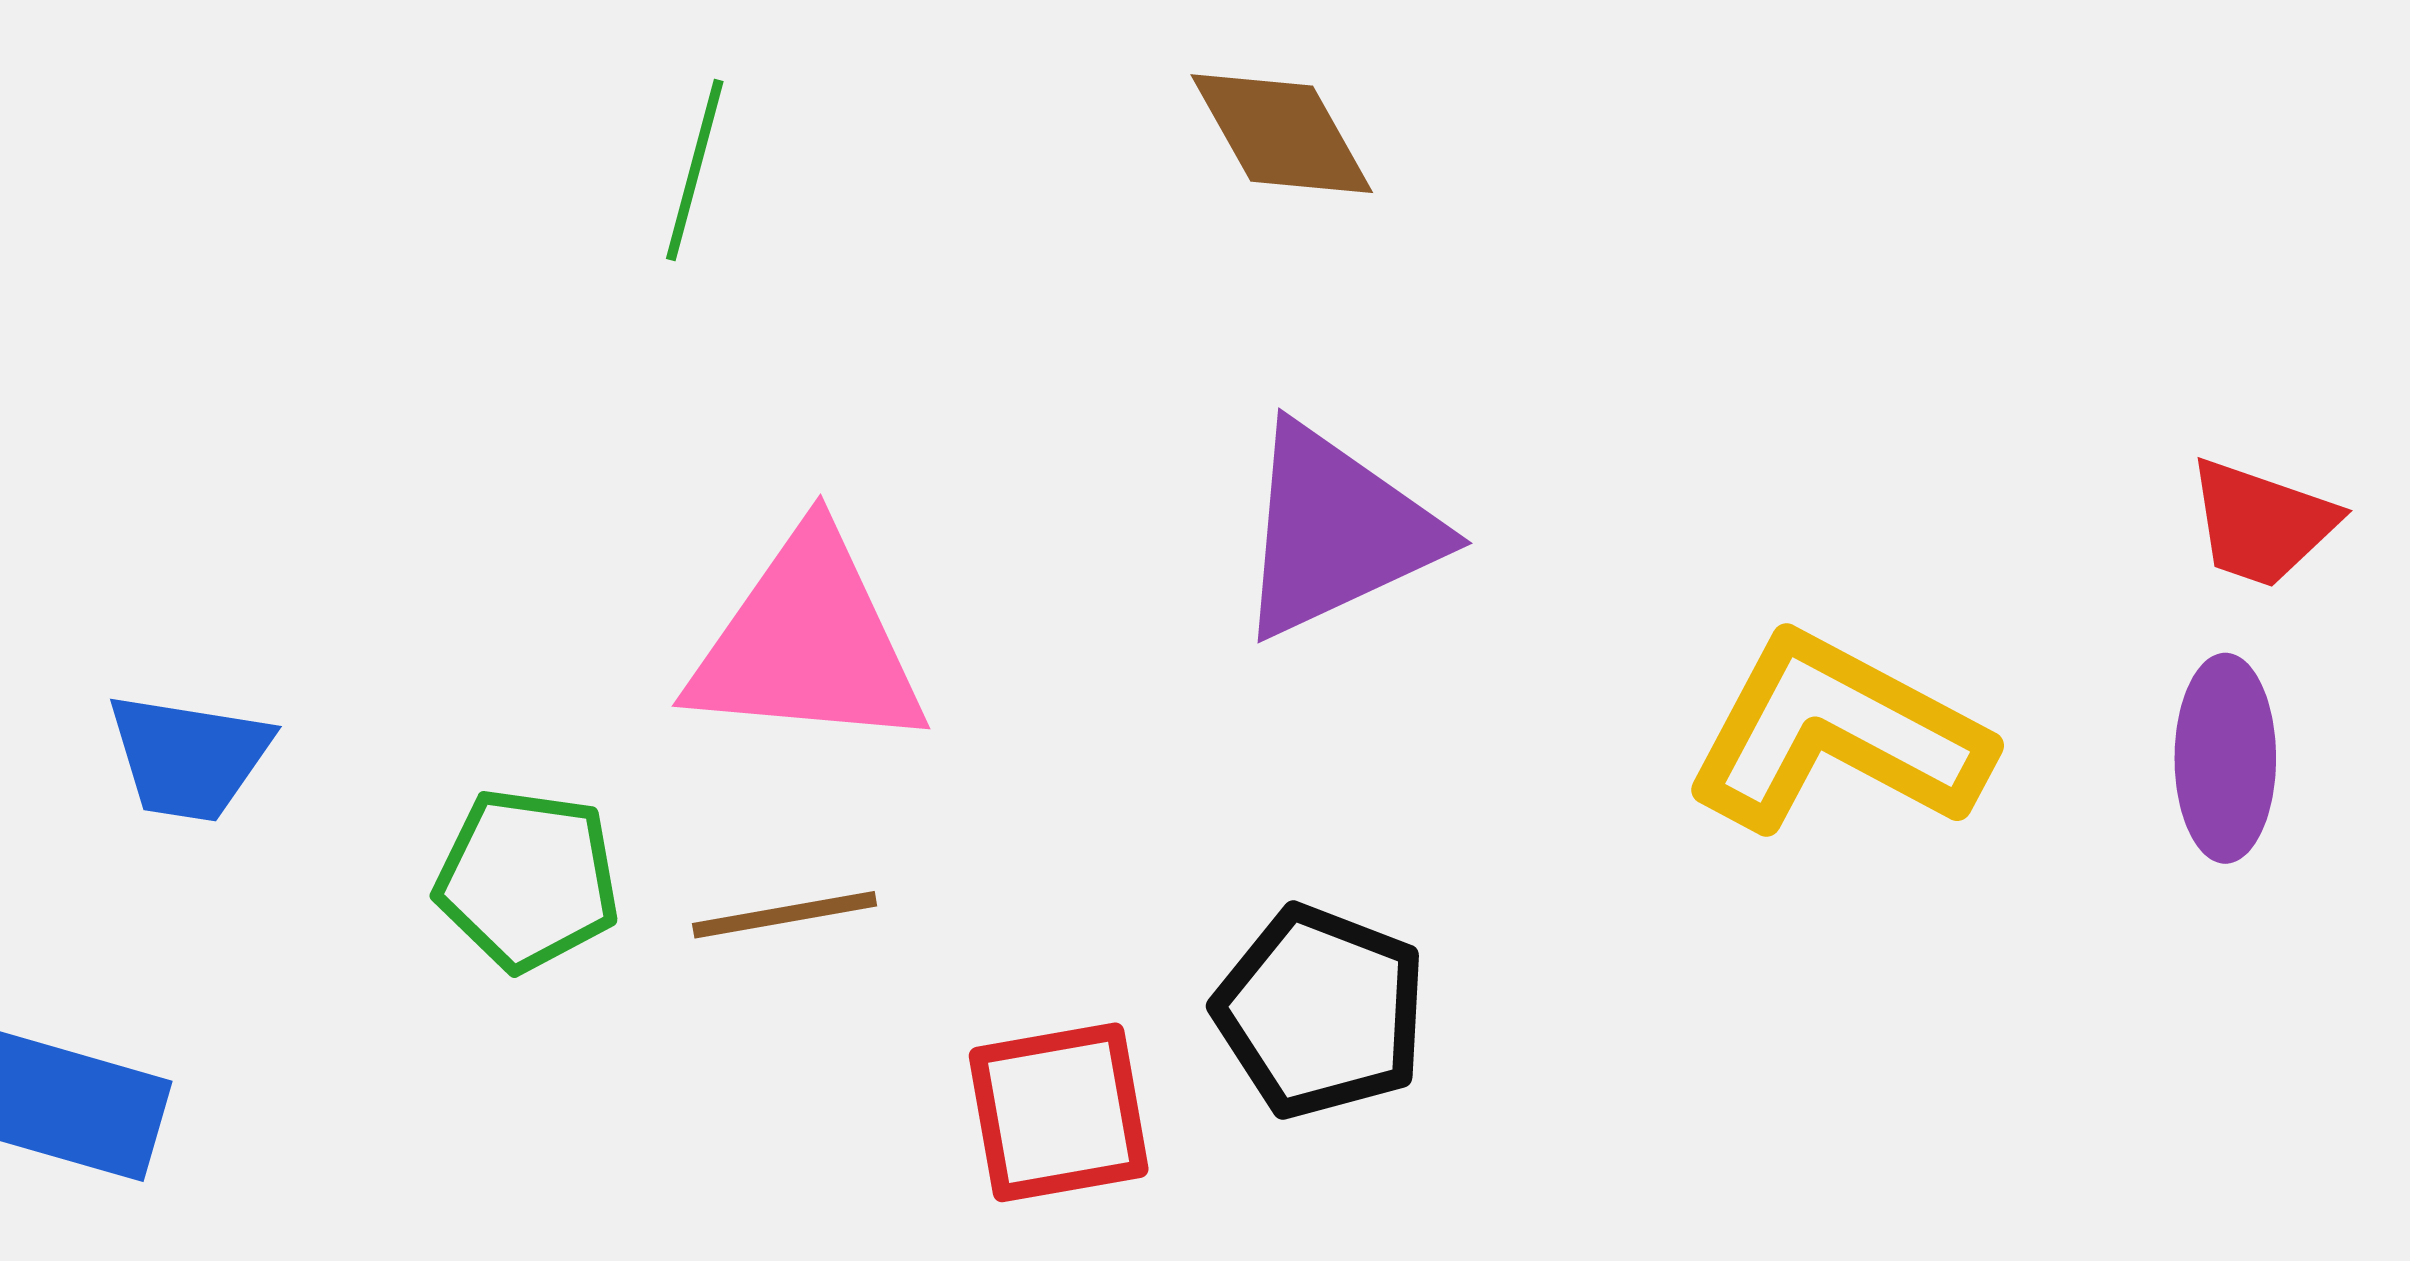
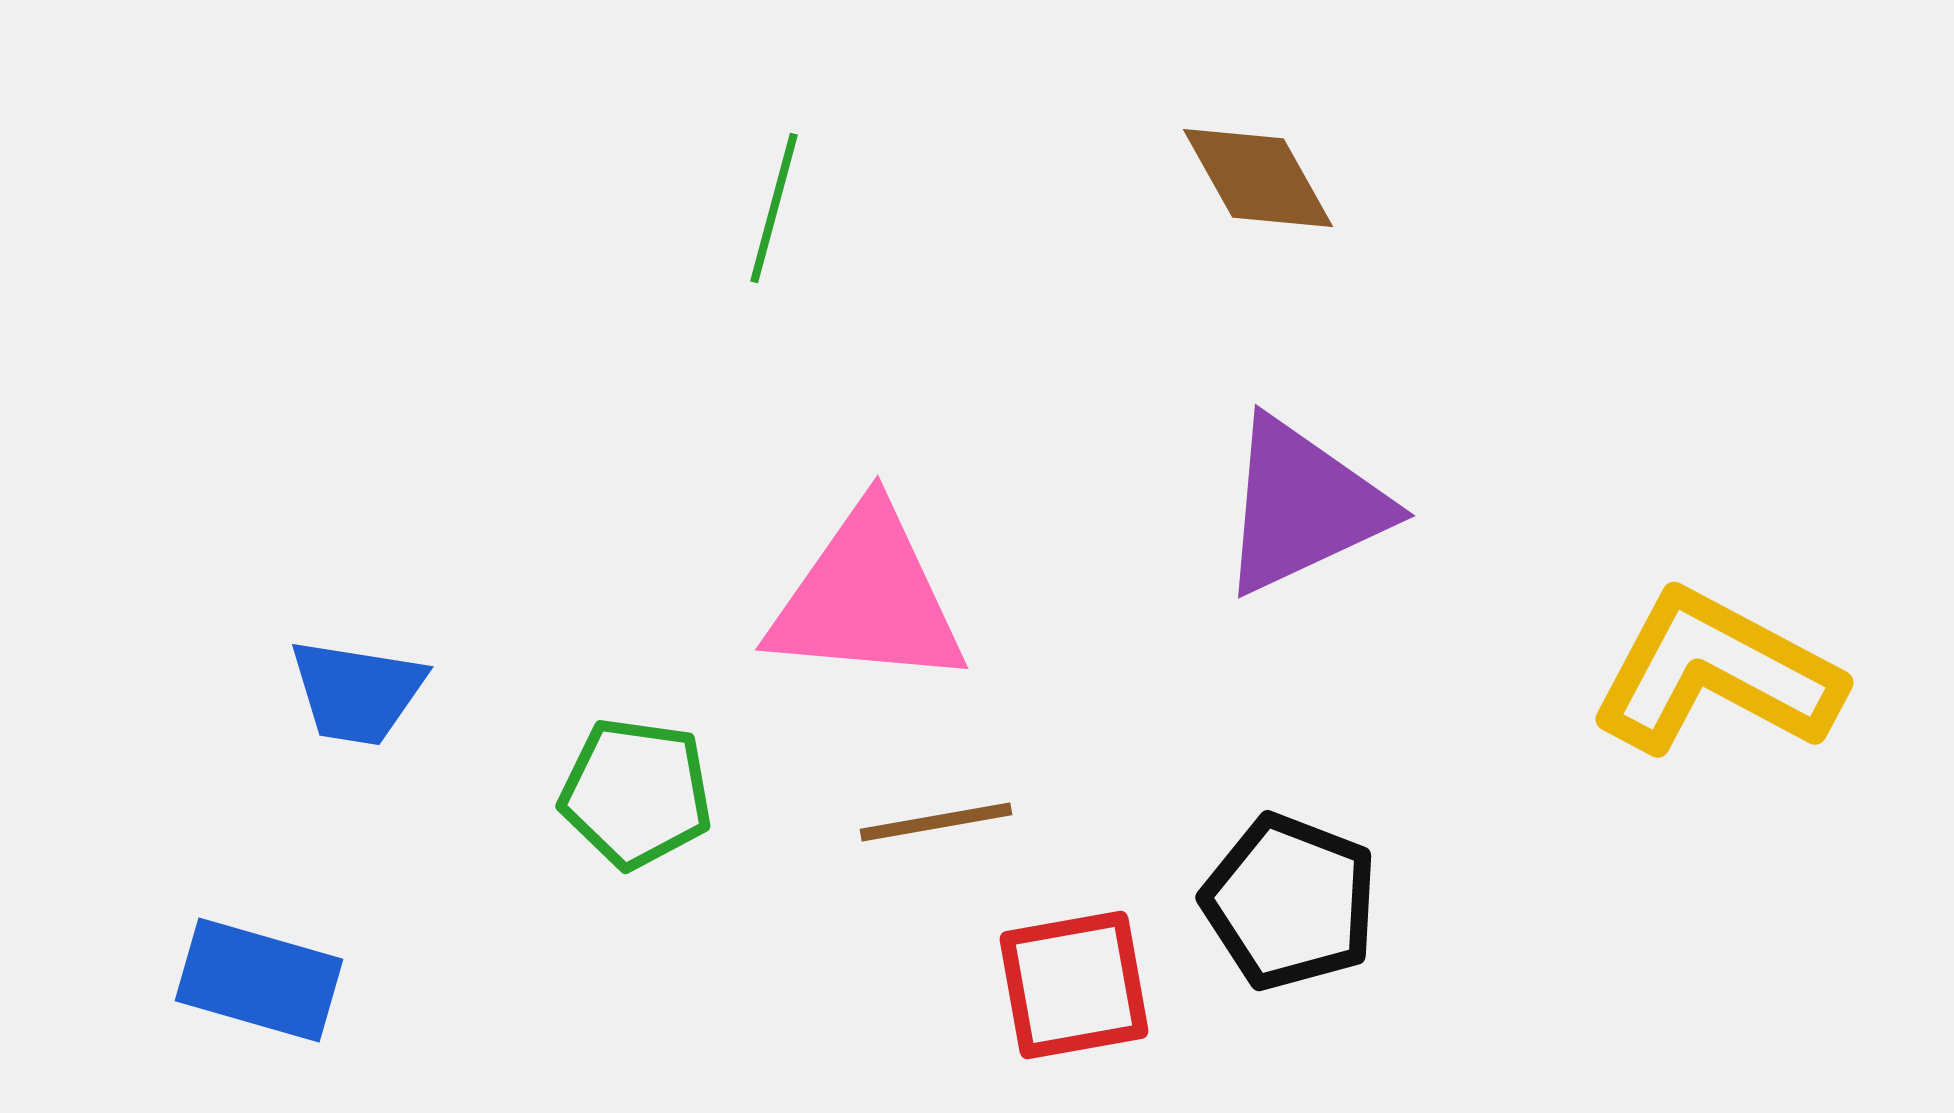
brown line: (785, 915) -> (936, 822), moved

